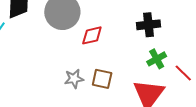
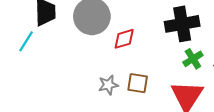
black cross: (148, 25) -> (182, 24), size x1.4

